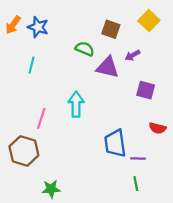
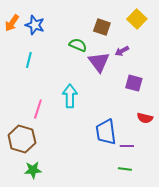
purple triangle: (108, 67) -> (99, 62), turned 40
green line: (136, 184) -> (125, 169), turned -72
green star: (51, 189) -> (33, 170), moved

